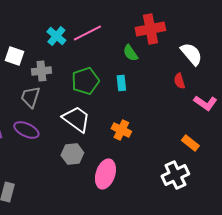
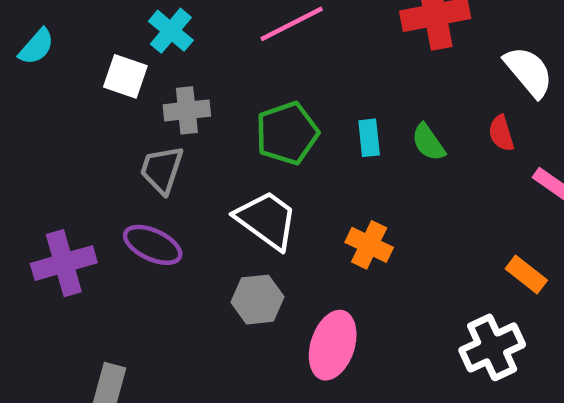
cyan cross: (56, 36) -> (171, 31), moved
green semicircle: (130, 53) -> (428, 142), moved

